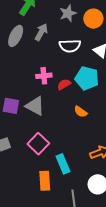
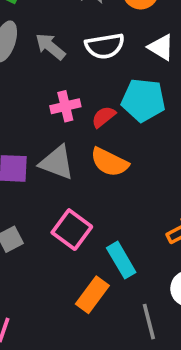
gray arrow: (41, 32) -> (50, 46), moved, turned -72
orange semicircle: (81, 112) -> (109, 162), moved, size x1.5
orange rectangle: (45, 181) -> (92, 295), turned 48

